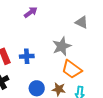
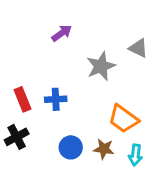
gray star: (62, 46) -> (101, 66), moved

